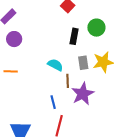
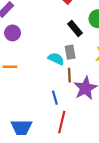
black rectangle: (74, 36) -> (75, 28), turned -49
gray rectangle: (83, 63) -> (70, 52), moved

